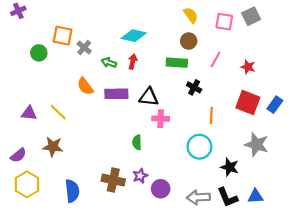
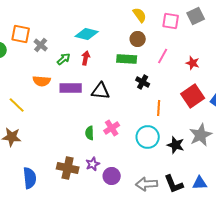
green arrow: (109, 63) -> (64, 59), turned 120
orange semicircle: (85, 86) -> (42, 81), turned -48
red square: (248, 102) -> (193, 96), turned 35
pink cross: (161, 119) -> (112, 128), moved, turned -35
gray star: (257, 145) -> (201, 135), turned 30
black star: (230, 167) -> (176, 145), moved

